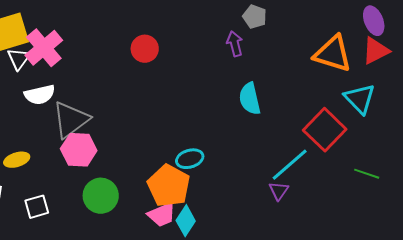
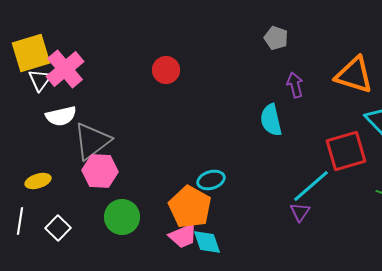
purple arrow: (235, 44) -> (295, 85), moved
red square: (325, 130) -> (346, 151), turned 30
white square: (37, 207) -> (58, 228), turned -30
cyan diamond: (186, 221) -> (207, 242), turned -52

